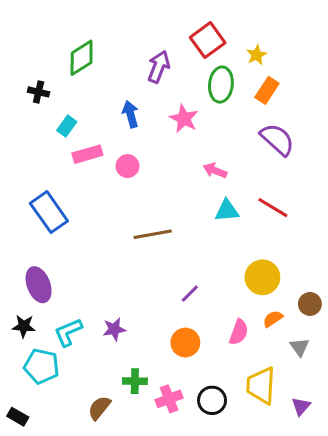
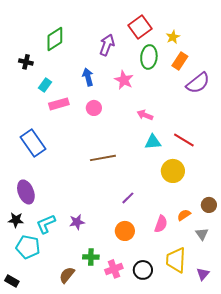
purple semicircle: (277, 139) -> (198, 83), moved, turned 100
pink circle: (128, 166) -> (94, 108), moved
yellow circle: (262, 277) -> (173, 171), moved

